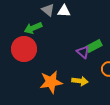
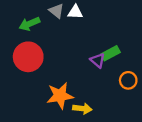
green arrow: (33, 28) -> (29, 24), moved
yellow arrow: (80, 81) -> (82, 109), moved

